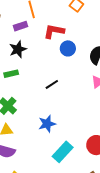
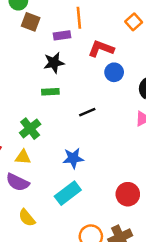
green rectangle: (11, 74) -> (50, 92), moved
cyan rectangle: (63, 152) -> (68, 193), moved

